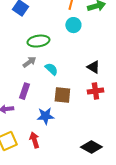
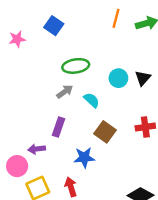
cyan circle: (73, 25) -> (118, 78), moved
black triangle: (93, 67) -> (143, 78), moved, turned 40
brown square: (62, 95) -> (105, 132), turned 30

